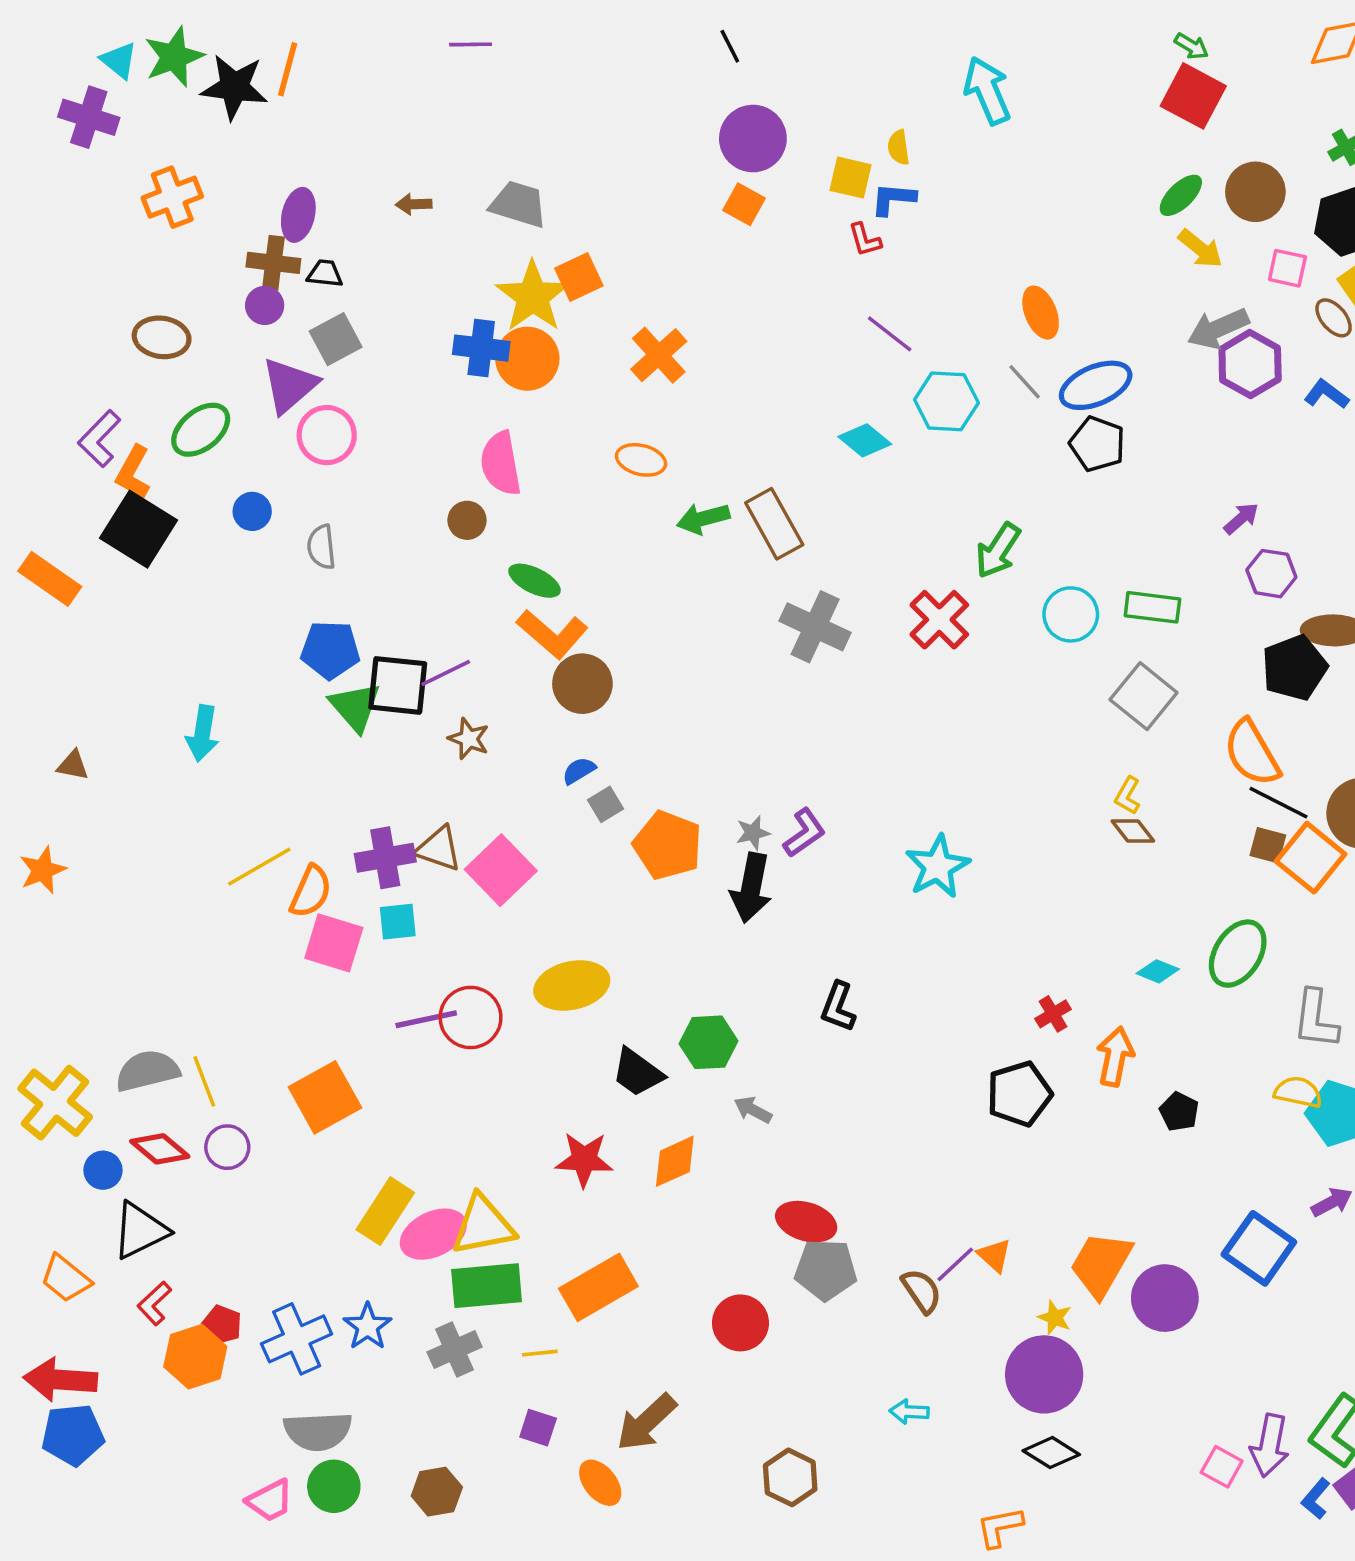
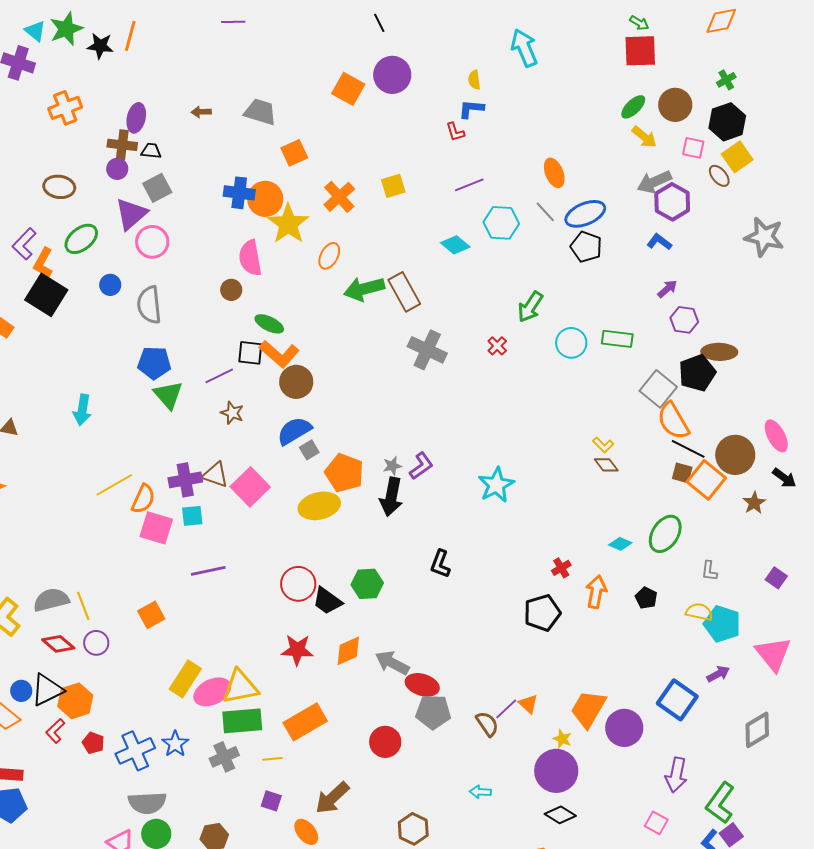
black star: (234, 87) -> (100, 46), size x0.7
red square: (1193, 96) -> (640, 51), turned -30
yellow square: (851, 178) -> (393, 186), moved, turned -30
orange square: (744, 204) -> (348, 89), moved, size x1.4
yellow star: (533, 297) -> (288, 224), moved
purple line: (890, 334) -> (469, 185), turned -60
blue L-shape: (1326, 394) -> (659, 242), moved
orange ellipse: (641, 460) -> (329, 256), turned -76
green arrow: (703, 519) -> (364, 289), size x1.4
gray semicircle: (321, 547) -> (149, 305), size x1.5
red cross: (939, 620) -> (497, 346), size x0.6
black square: (398, 685) -> (250, 353), moved, size x0.7
gray square: (1144, 696) -> (658, 389), moved
blue semicircle: (579, 771) -> (294, 431), size x1.8
yellow L-shape: (1128, 796) -> (603, 445), turned -75
yellow ellipse: (572, 986) -> (319, 506), moved
red circle: (471, 1017) -> (298, 584), moved
gray L-shape: (1316, 1019) -> (709, 571), size x0.6
orange square: (325, 1097) -> (151, 615), size x0.7
gray arrow: (753, 1110) -> (392, 663), moved, size x1.6
black pentagon: (1179, 1112) -> (646, 598), moved
blue circle: (103, 1170) -> (21, 691), moved
orange hexagon: (195, 1357) -> (75, 701), moved
purple arrow: (1270, 1445) -> (676, 775), moved

